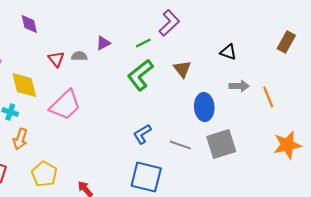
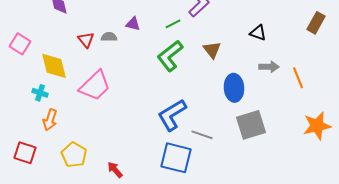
purple triangle: (103, 43) -> (133, 24), turned 42
blue L-shape: (142, 134) -> (172, 115), size x1.6
gray line: (180, 145) -> (202, 135), moved

